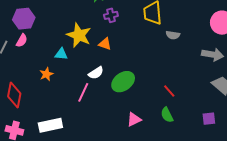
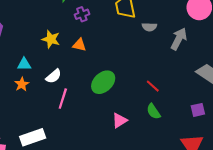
yellow star: (79, 35) -> (51, 39), size x0.7
cyan triangle: (61, 54) -> (24, 64), moved
gray arrow: (213, 55) -> (179, 39), moved, turned -65
white semicircle: (96, 73) -> (54, 76), moved

